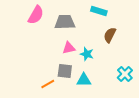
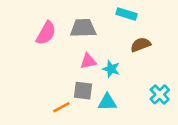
pink semicircle: (36, 15) -> (46, 33), moved
brown semicircle: (110, 35) -> (141, 45), turned 42

